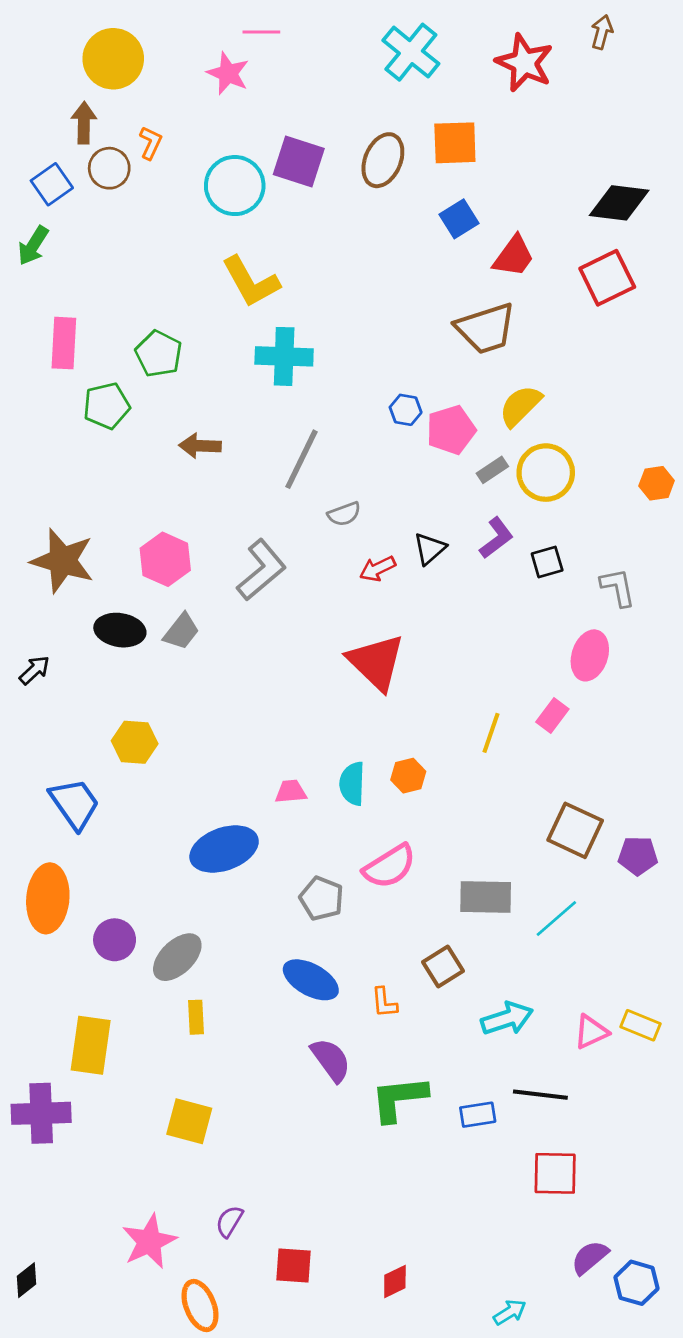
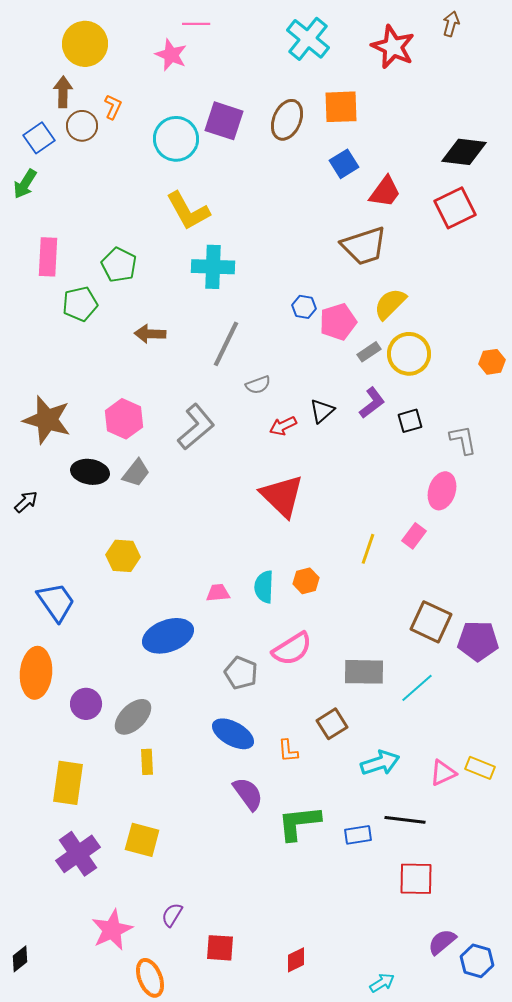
yellow hexagon: (135, 742) -> (123, 556), moved
purple pentagon: (638, 856) -> (478, 641), size x1.4
purple cross: (41, 1113) -> (78, 854), moved, turned -33

